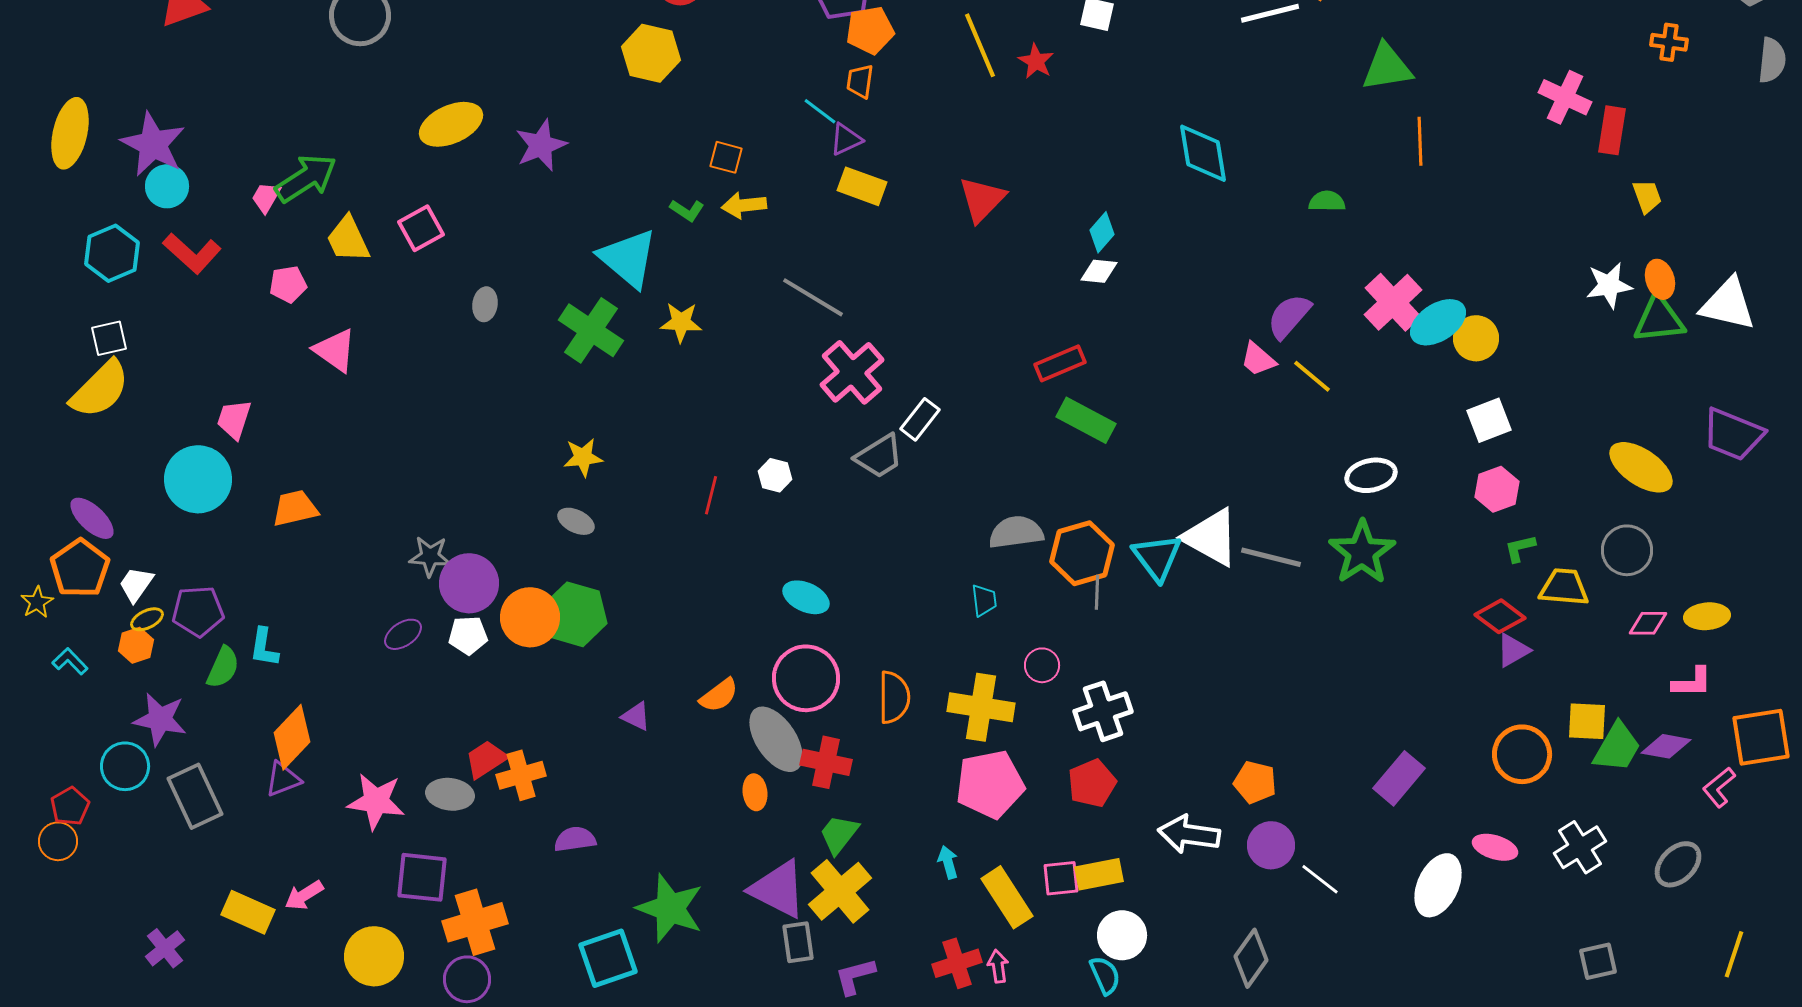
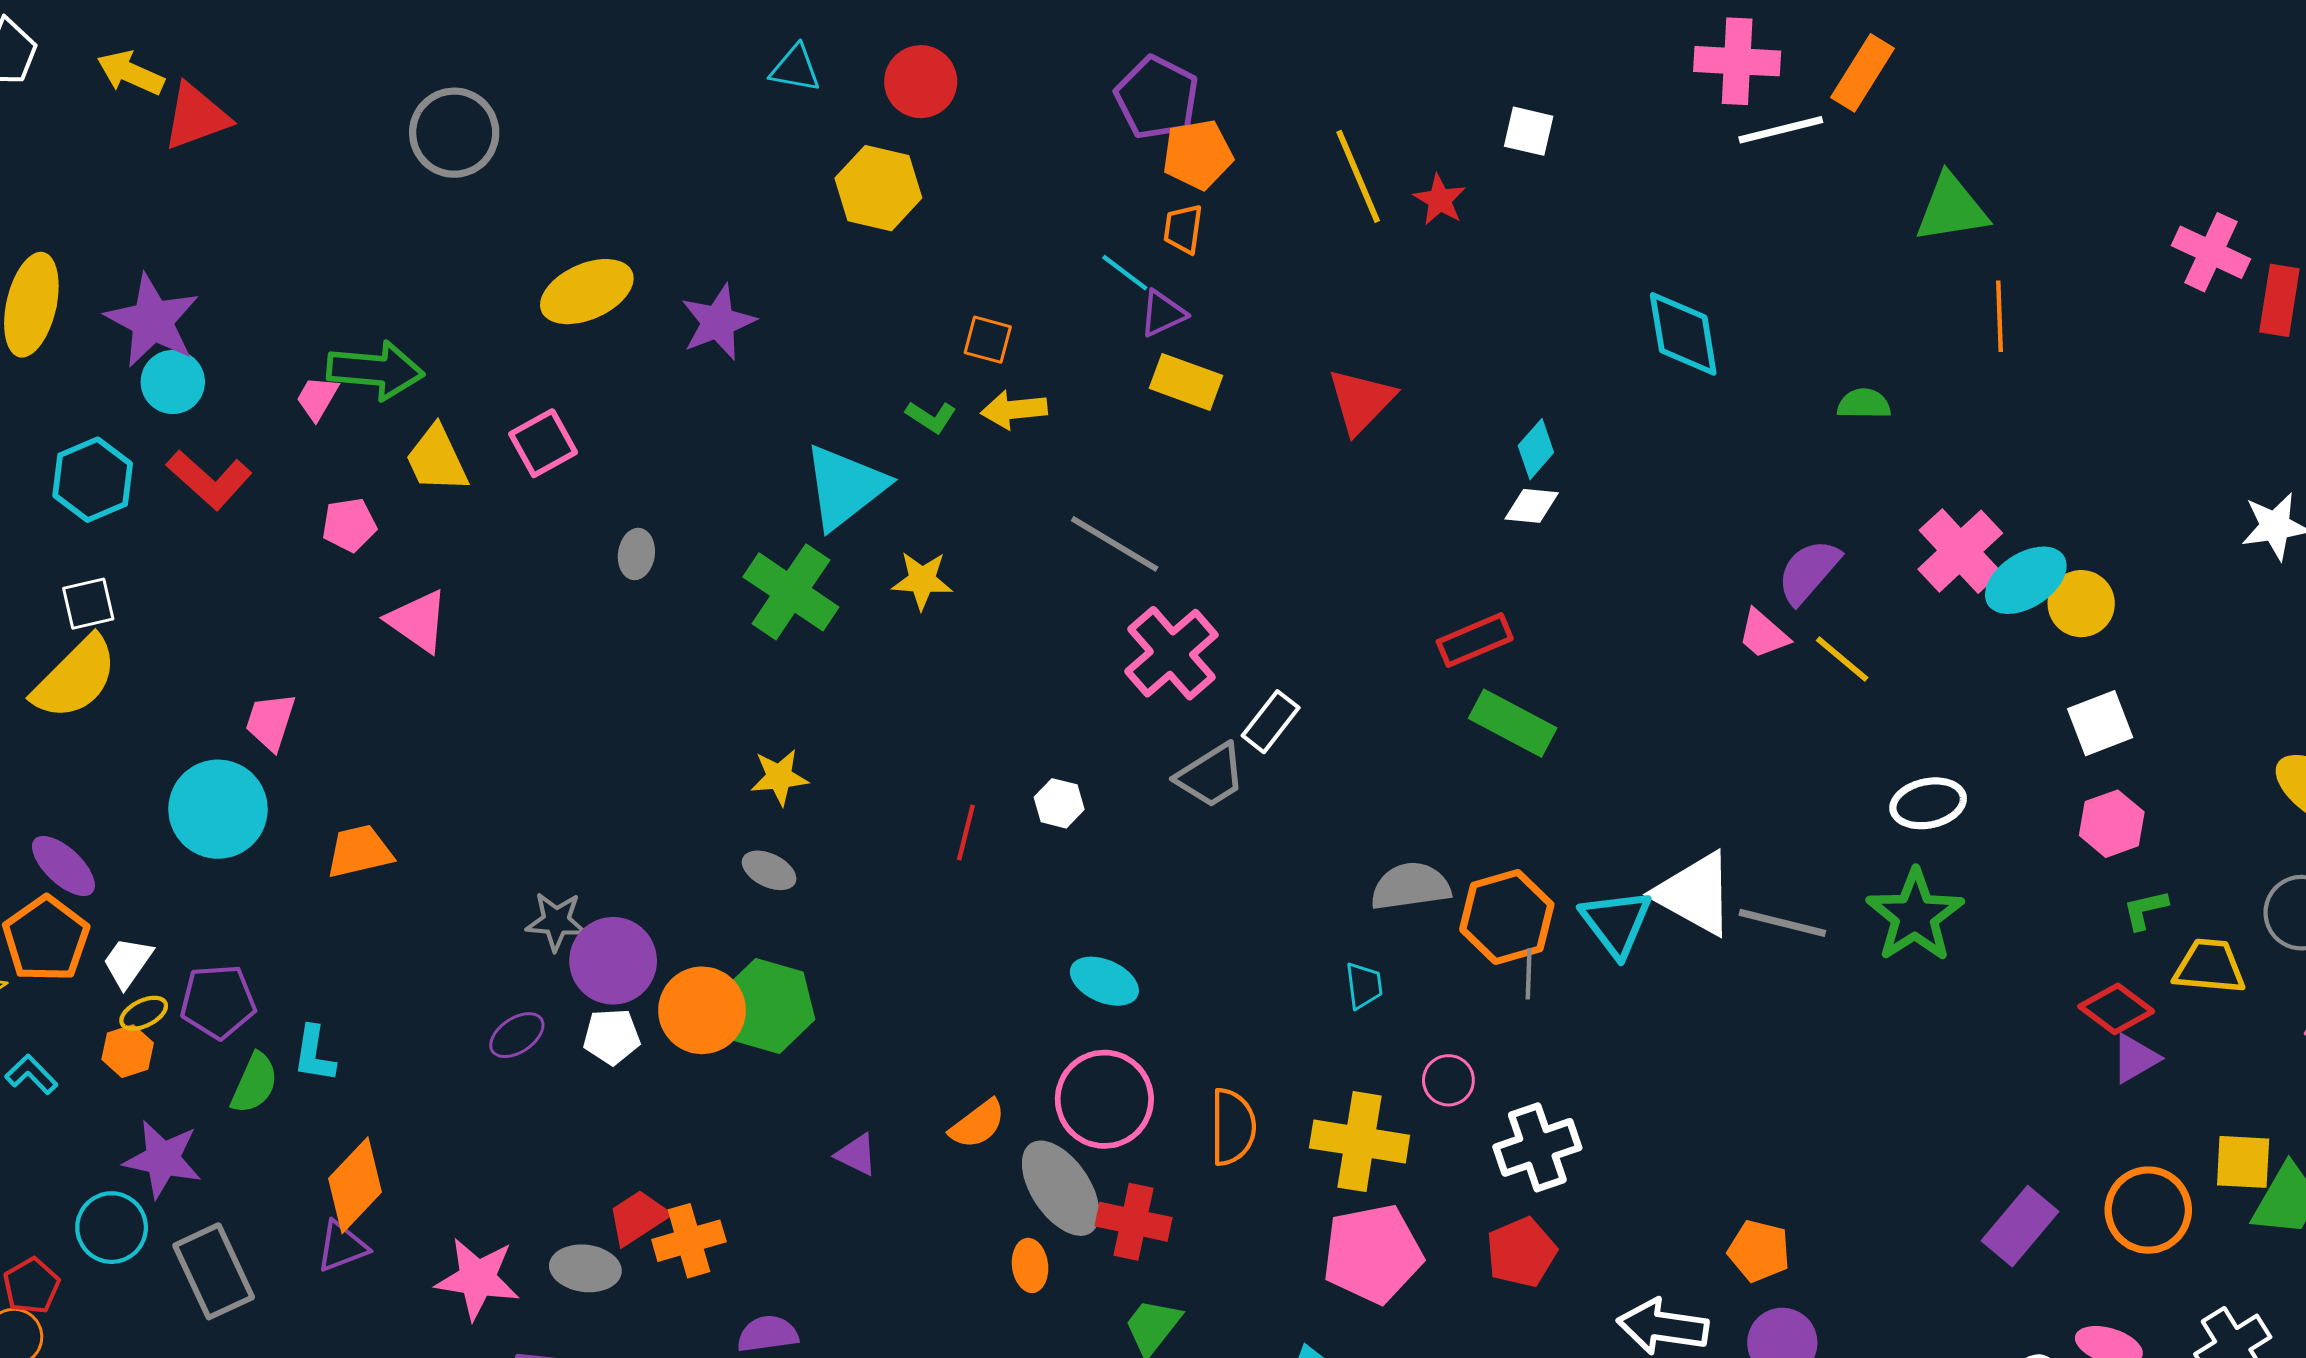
green arrow: (306, 178) -> (375, 370), turned 38
cyan triangle: (628, 258) -> (845, 487), turned 42
purple rectangle: (1399, 778) -> (2020, 1226), moved

